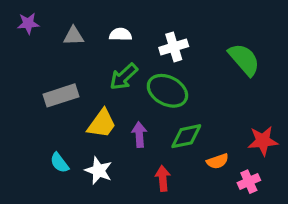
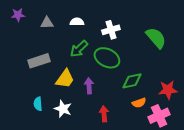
green diamond: (186, 136) -> (132, 81), moved
cyan semicircle: (59, 163) -> (38, 104), turned 32
pink cross: (249, 182) -> (159, 116), size x1.5

